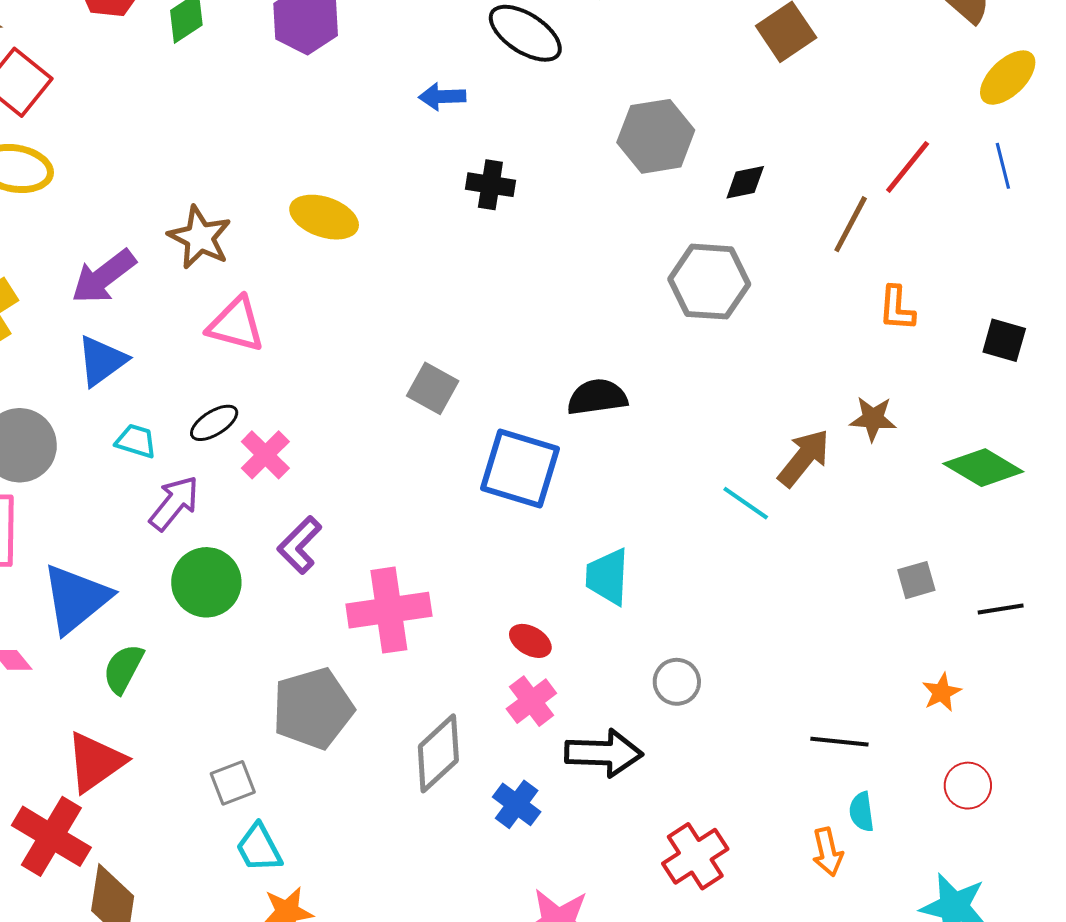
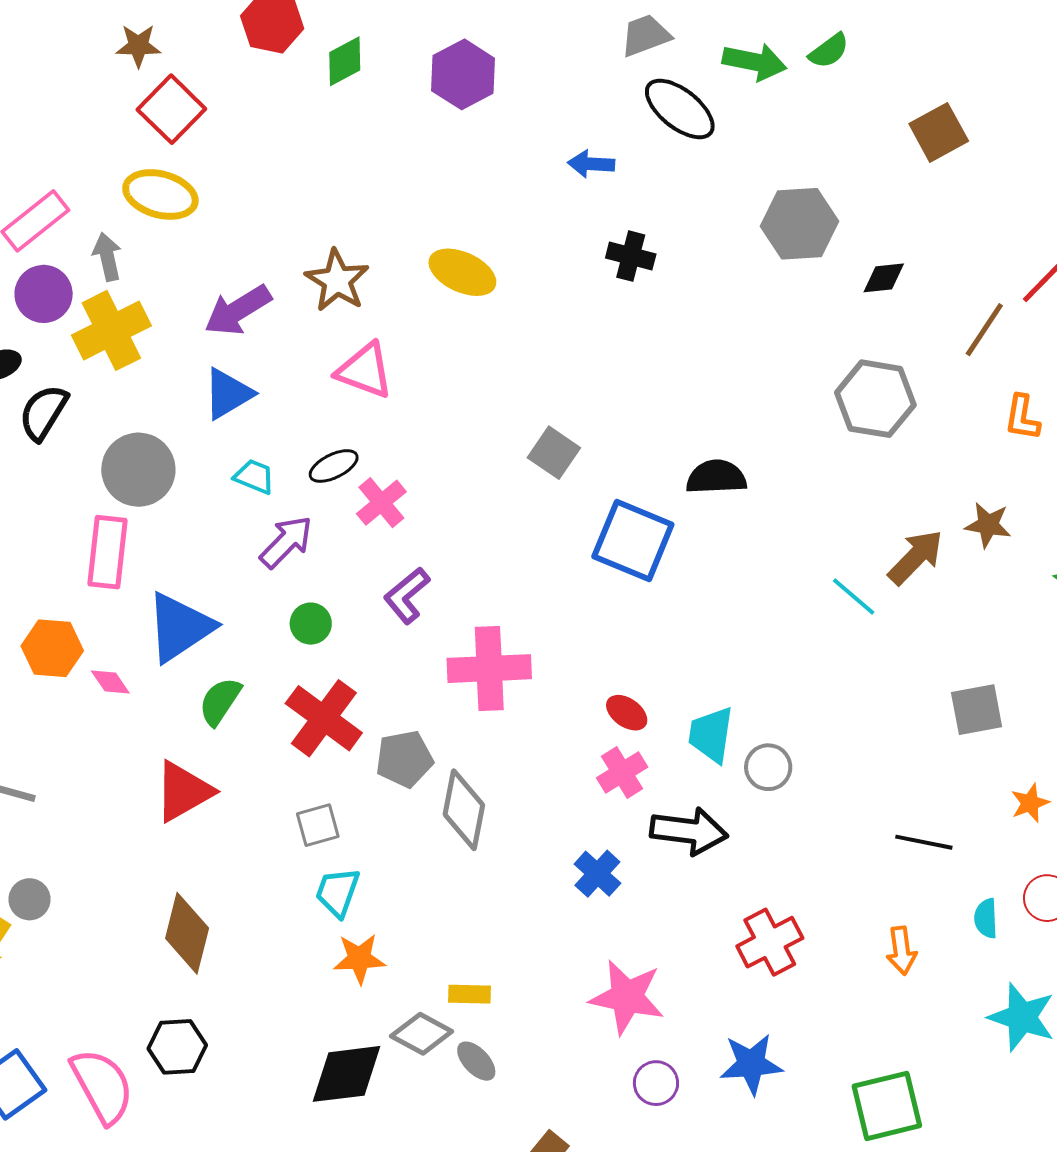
gray hexagon: (709, 282) -> (875, 399), moved
cyan trapezoid: (607, 577) -> (711, 735), moved
gray square: (916, 580) -> (977, 710), moved, size x1.4
green circle: (206, 582) -> (311, 624), size x0.6
gray pentagon: (313, 708) -> (404, 759), size x0.7
gray diamond: (438, 753) -> (464, 810), moved, turned -42
cyan semicircle: (862, 812) -> (986, 918), moved
red cross: (51, 836) -> (324, 718), moved
cyan trapezoid: (259, 848) -> (338, 892), turned 42

